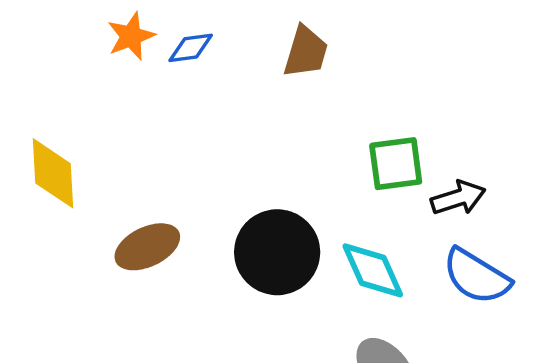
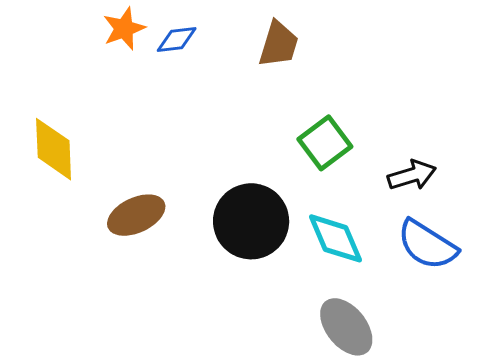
green square: (396, 164) -> (325, 143), moved, turned -30

